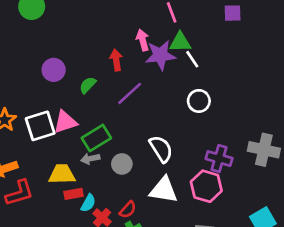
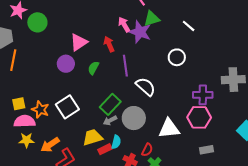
purple star: (160, 55) -> (140, 32), turned -30
white line: (192, 59) -> (189, 26), moved
purple line: (130, 93) -> (125, 66), turned -40
pink triangle: (65, 122) -> (79, 42), moved
white semicircle: (161, 149) -> (146, 87), moved
gray circle: (122, 164) -> (134, 118), size x1.5
cyan semicircle: (88, 203) -> (116, 142), moved

